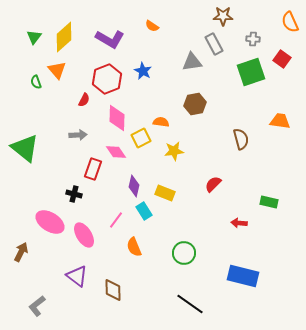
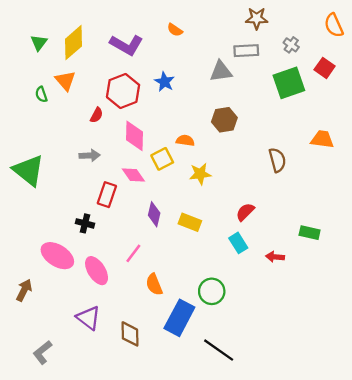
gray cross: (253, 39) -> (291, 45), turned 32
gray rectangle: (214, 44) -> (246, 51), turned -65
cyan rectangle: (144, 211) -> (238, 243), moved
blue rectangle: (243, 276) -> (179, 318), moved, turned -76

